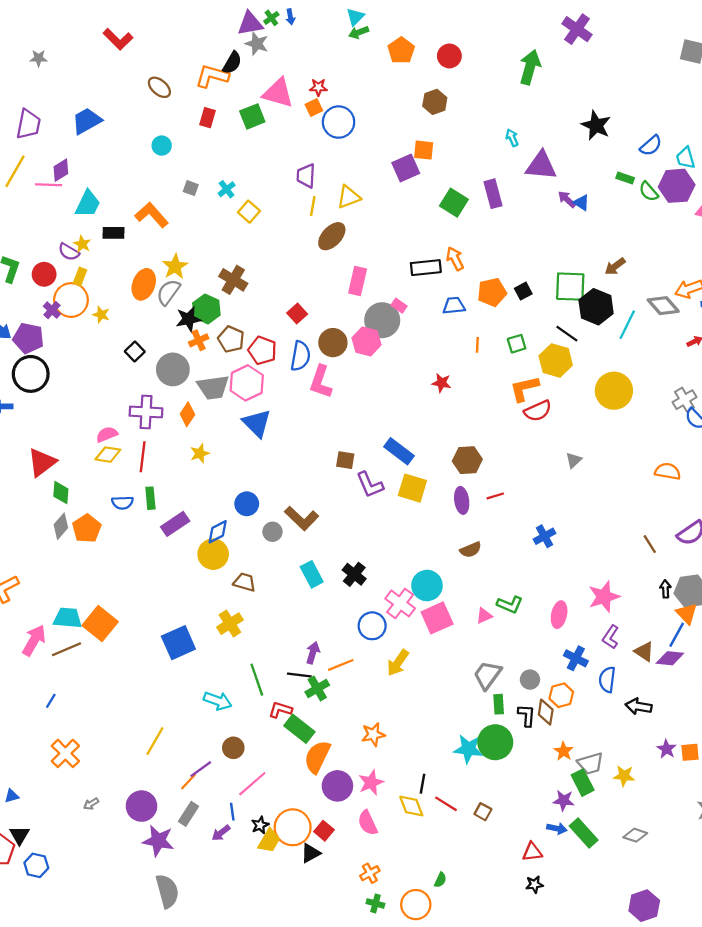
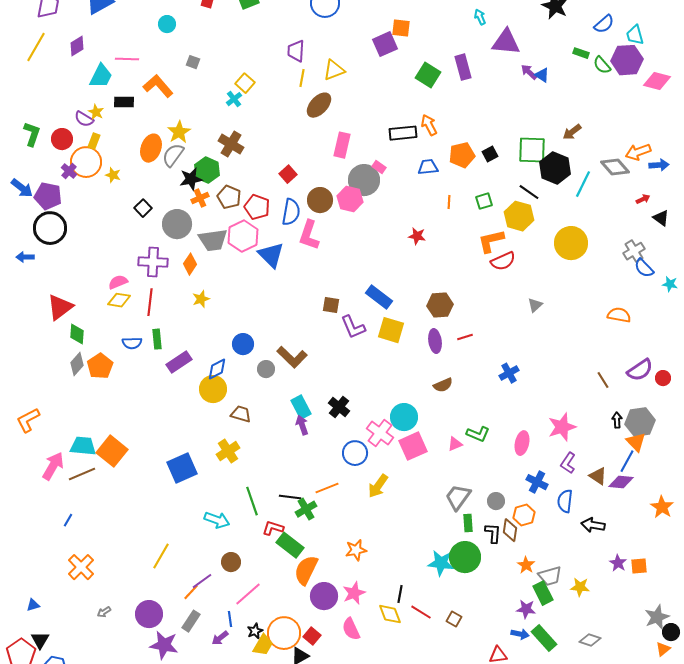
pink line: (49, 185) -> (127, 59), moved
cyan cross: (227, 189) -> (234, 99), moved
blue triangle: (257, 423) -> (271, 255), moved
purple arrow: (313, 653) -> (302, 425), moved, turned -36

